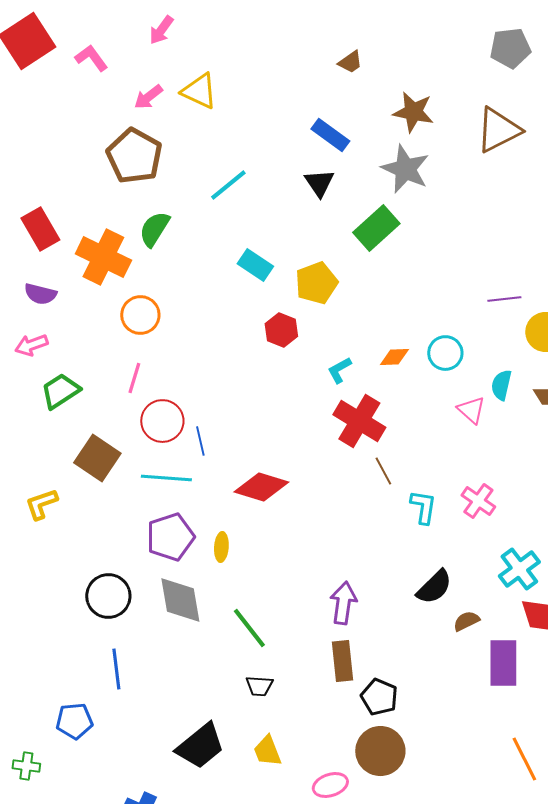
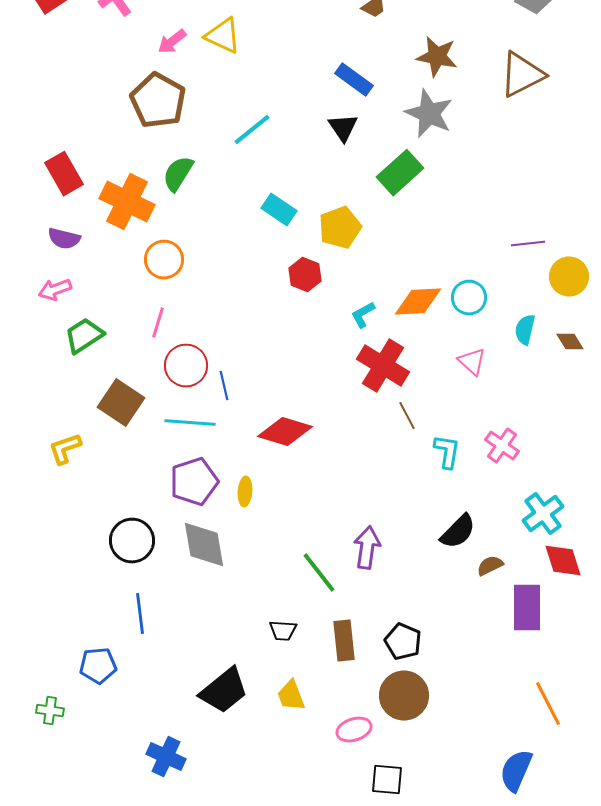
orange diamond: (394, 357) -> (418, 302), size x1.6
pink triangle: (471, 410) -> (472, 362), moved
green line: (249, 628) -> (319, 573), moved
brown rectangle: (342, 661) -> (344, 641), moved

